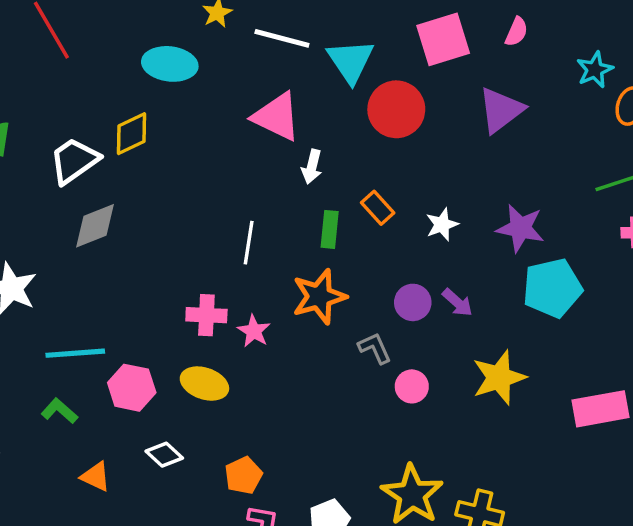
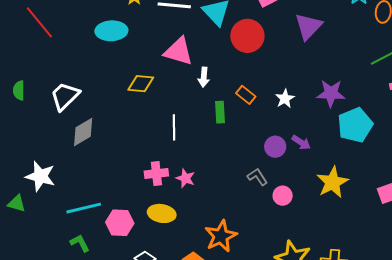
yellow diamond: (132, 134) -> (141, 84), moved, turned 40
orange star: (319, 297) -> (221, 236), moved
green L-shape: (59, 411) -> (80, 243), turned 30

